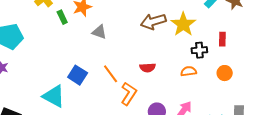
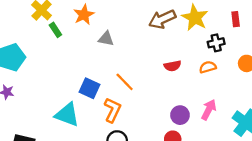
green rectangle: (62, 17) -> (55, 30), moved
red rectangle: (222, 39) -> (236, 19), moved
red semicircle: (148, 68) -> (173, 66), moved
orange L-shape: (129, 94) -> (112, 110), moved

